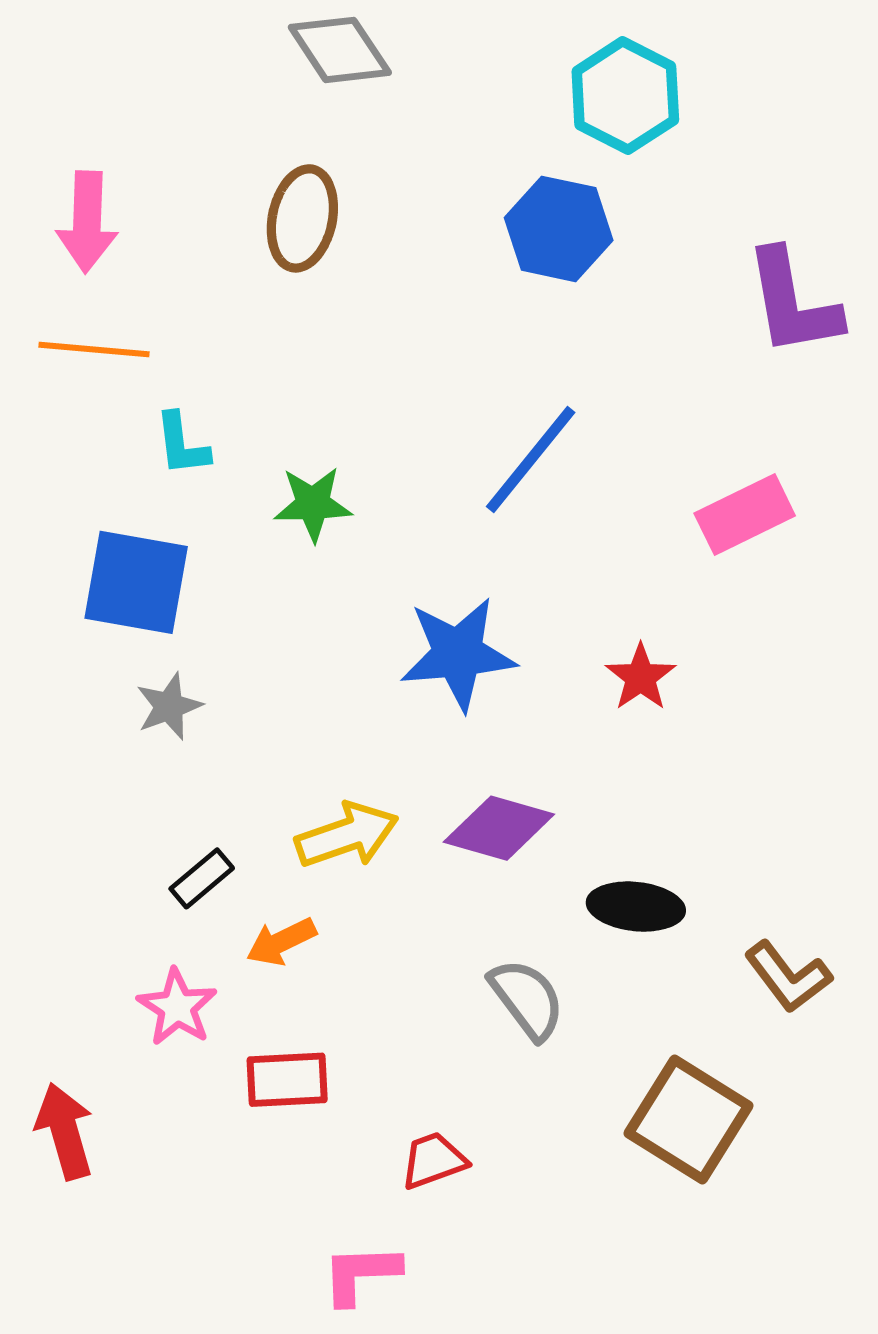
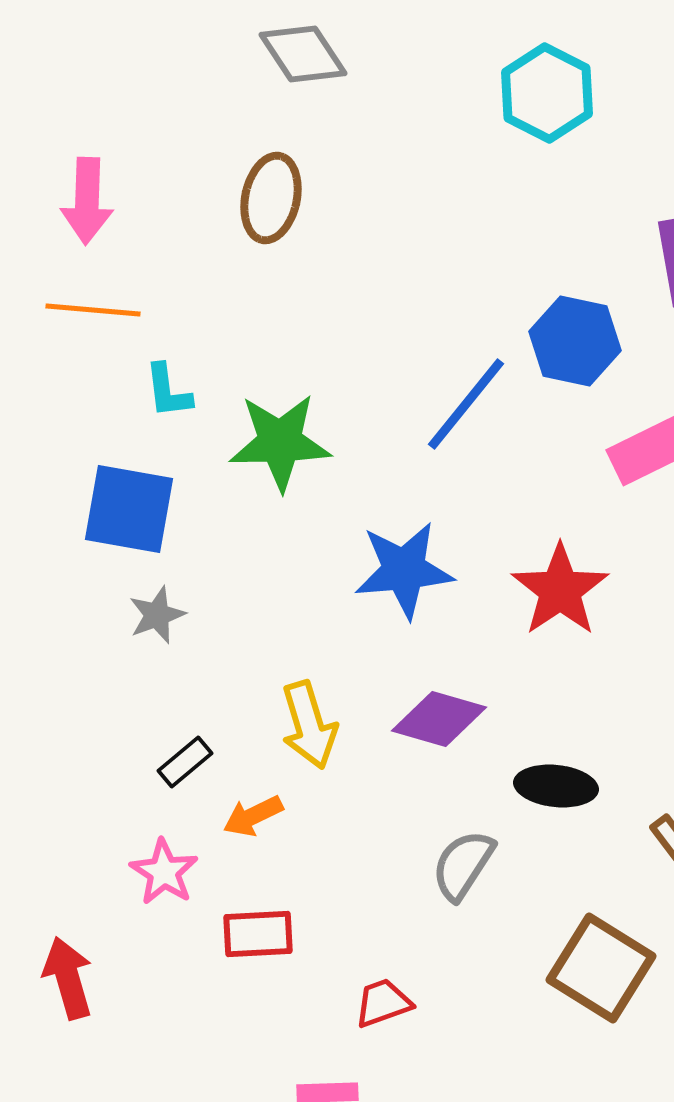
blue hexagon: (559, 229) -> (575, 341), moved
green star: (313, 504) -> (280, 442), size x1.5
red star: (641, 677) -> (560, 590), size x1.6
yellow arrow: (347, 835) -> (309, 725), turned 92
gray semicircle: (527, 999) -> (463, 865), turned -110

